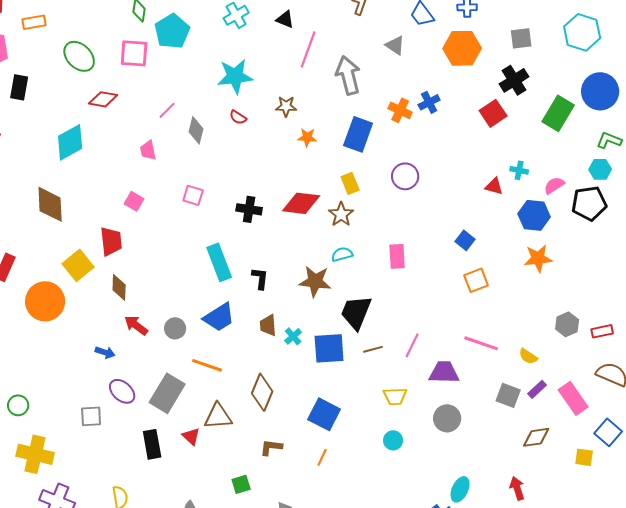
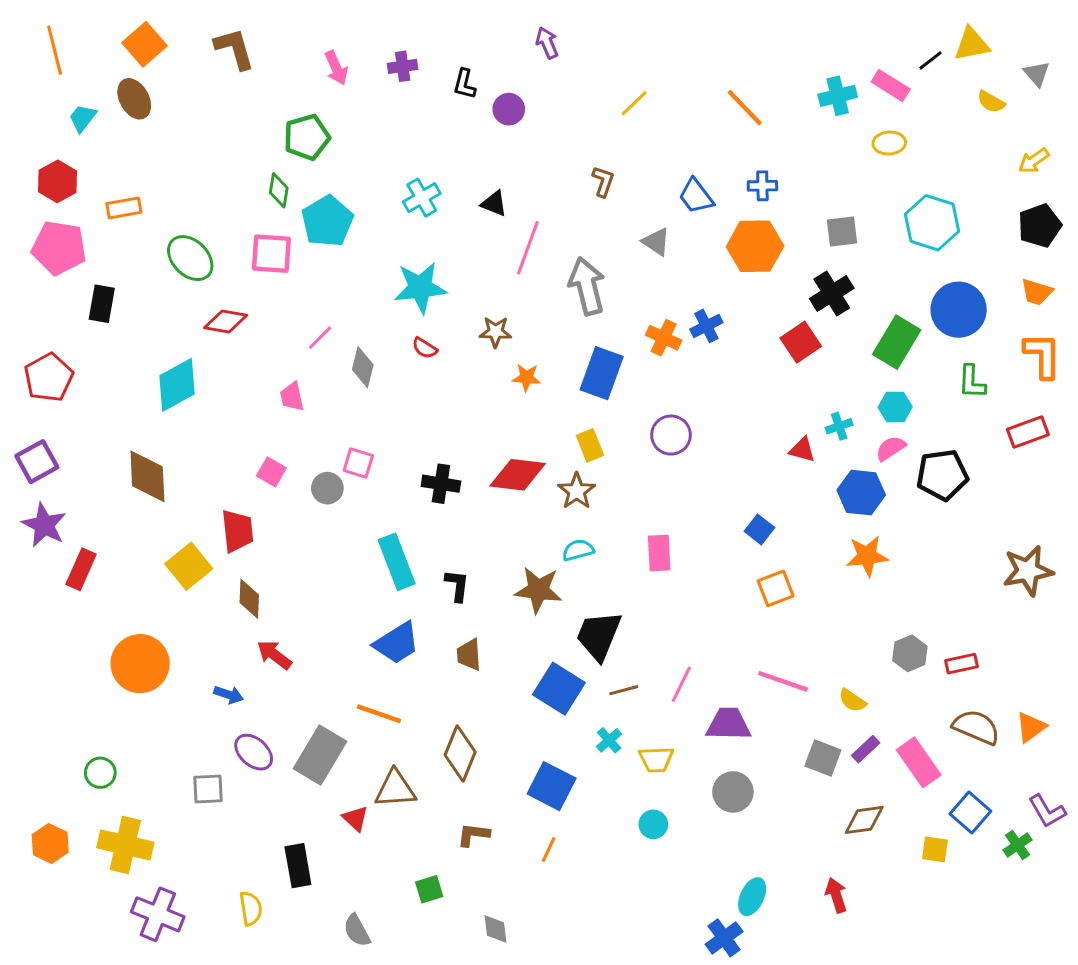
green L-shape: (609, 140) -> (972, 382), turned -110
cyan hexagon: (600, 169) -> (895, 407), moved
cyan cross: (519, 170) -> (839, 426), turned -30
orange circle: (45, 301) -> (140, 664), moved
gray circle: (175, 328) -> (327, 488), moved
cyan cross: (293, 336) -> (609, 740), moved
blue square: (329, 348) -> (559, 689), turned 36
black rectangle: (152, 444) -> (298, 866), moved

